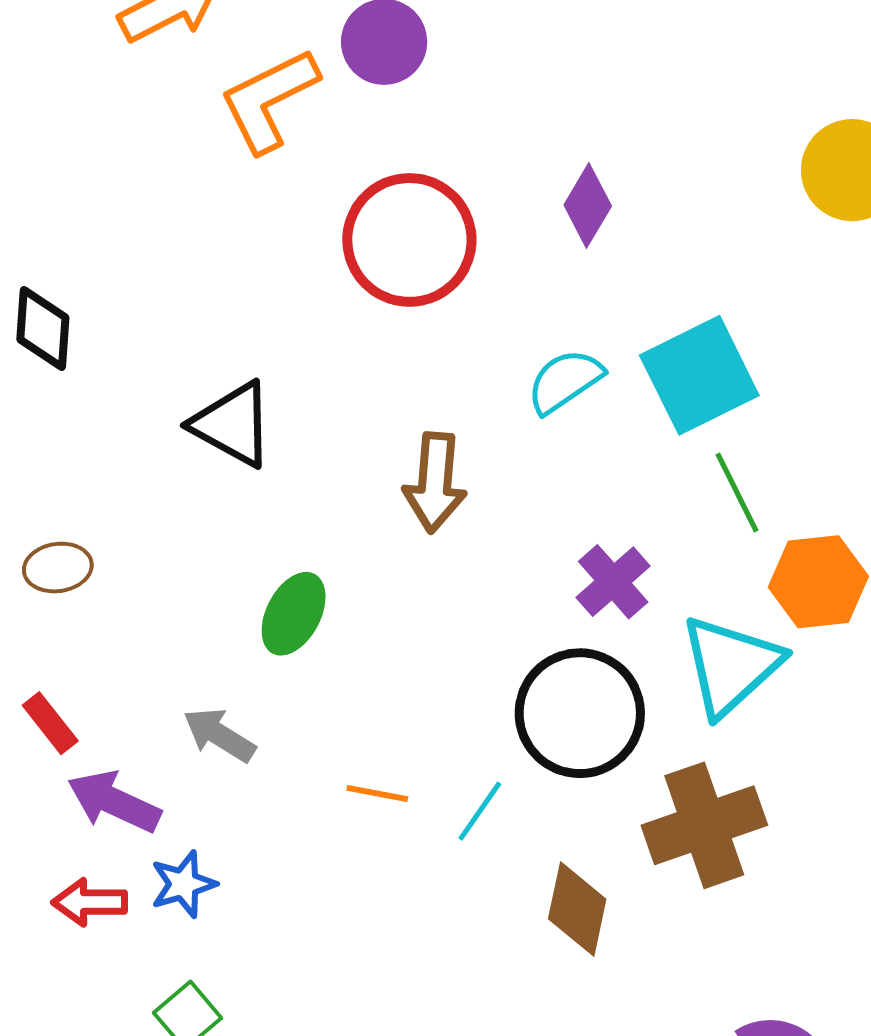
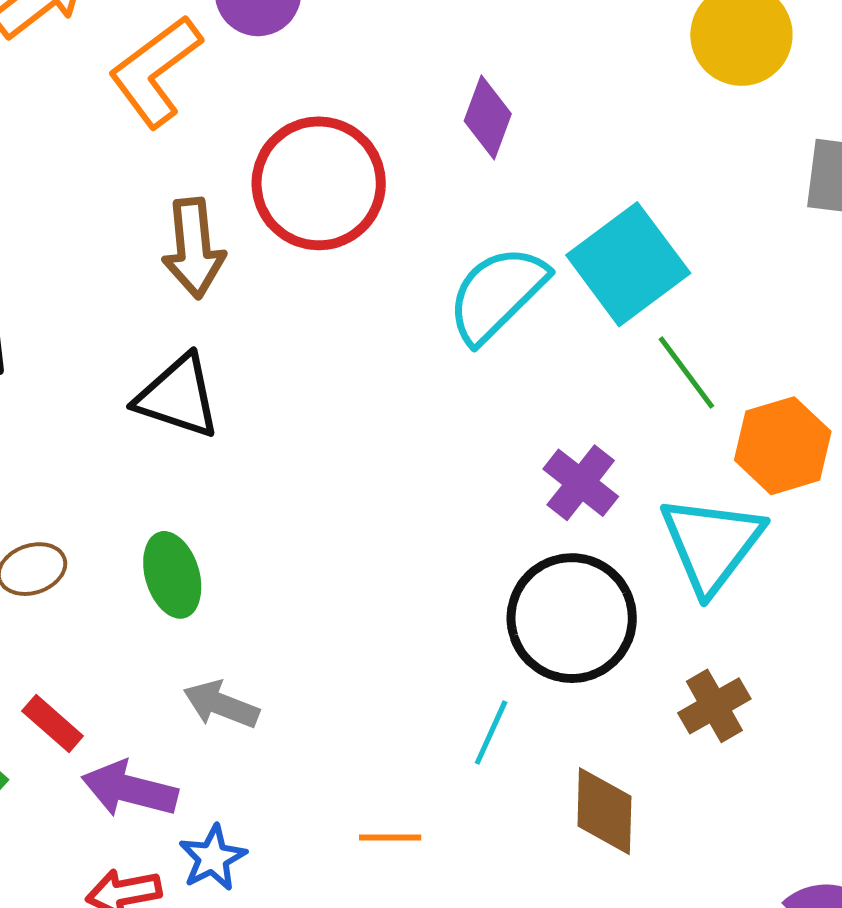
cyan semicircle: (565, 381) -> (497, 294), size x1.4
brown arrow: (435, 483) -> (194, 248), moved
green ellipse: (294, 614) -> (172, 575), moved, turned -34
orange line: (377, 793) -> (390, 838), moved
brown cross: (704, 825) -> (714, 706), size x0.6

